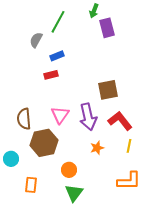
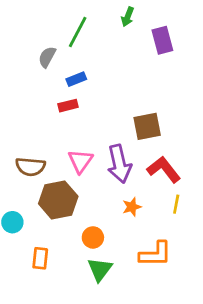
purple rectangle: (107, 28) -> (162, 40), moved
brown semicircle: (24, 119) -> (30, 167), turned -80
orange L-shape: (129, 181) -> (155, 254), moved

